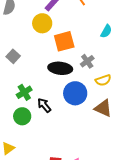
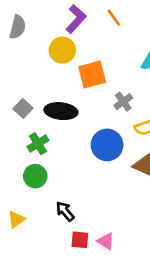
gray square: (13, 56) -> (23, 108), moved
black ellipse: (60, 68) -> (61, 111), moved
black arrow: (44, 105) -> (65, 211), moved

